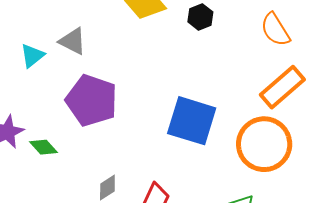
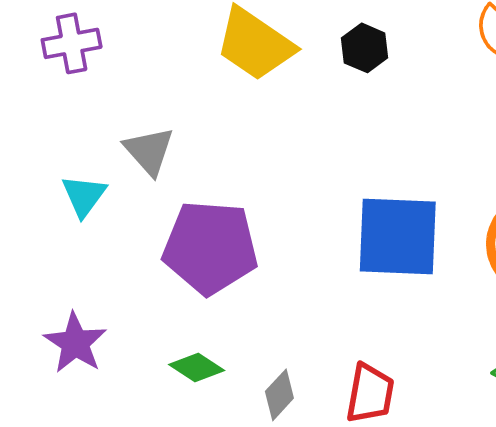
gray triangle: (73, 41) -> (149, 151), turned 36
green diamond: (43, 147) -> (197, 367), moved

